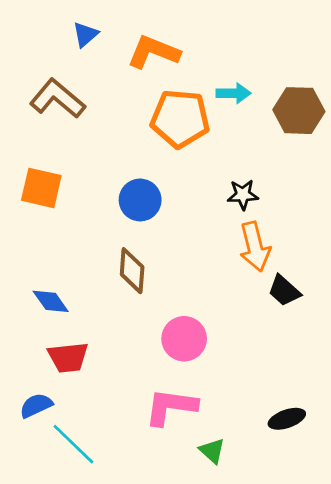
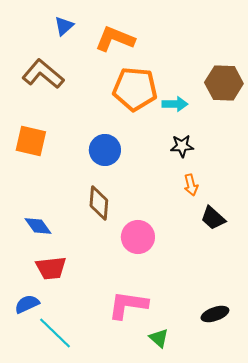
cyan arrow: (233, 93) -> (175, 104), moved
orange arrow: (255, 247) -> (191, 185), size x0.6
pink circle: (184, 339) -> (138, 237), moved

